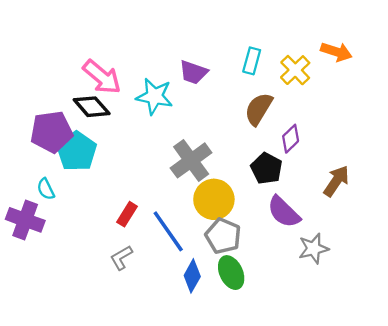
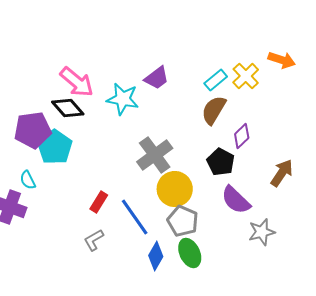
cyan rectangle: (252, 61) -> (216, 80), moved, turned 35
purple trapezoid: (193, 72) -> (157, 78), turned -56

